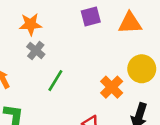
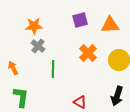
green line: (55, 81) -> (53, 69), turned -30
orange cross: (112, 87) -> (88, 53), moved

